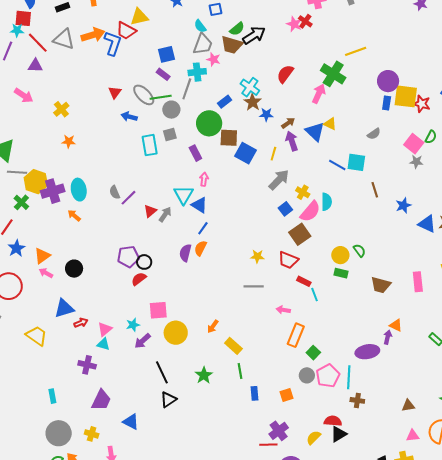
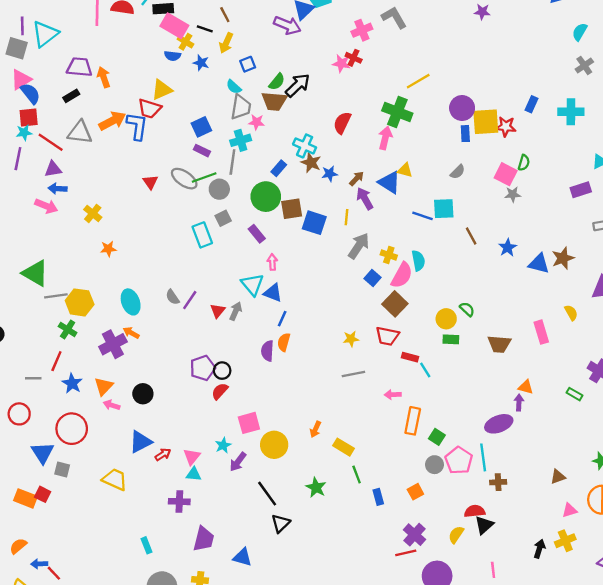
blue arrow: (129, 117) -> (58, 189), moved
purple cross: (53, 191) -> (113, 344), moved

